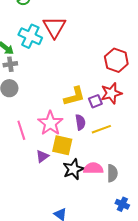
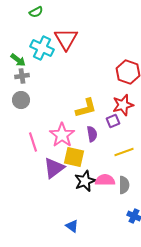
purple square: (95, 101) -> (113, 121), moved
yellow line: (101, 129) -> (124, 152), moved
purple triangle: (42, 156) -> (54, 168), size x1.6

